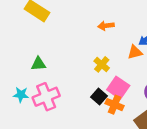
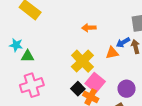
yellow cross: (102, 64) -> (82, 61), size x1.6
cyan star: (21, 95) -> (16, 45), moved

